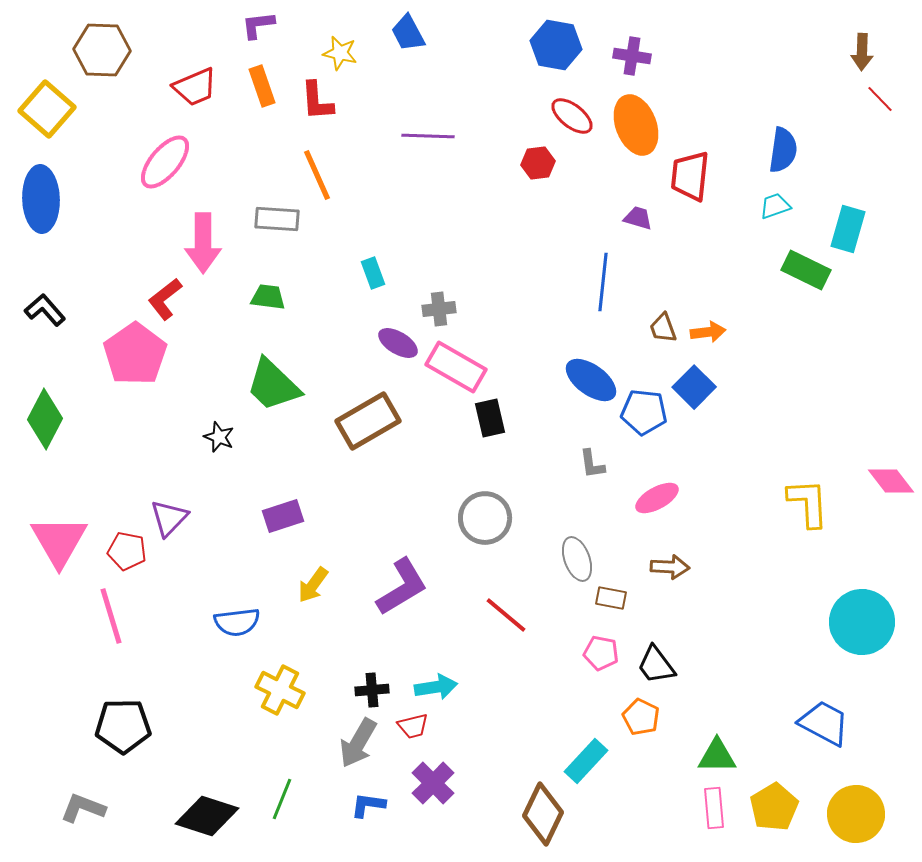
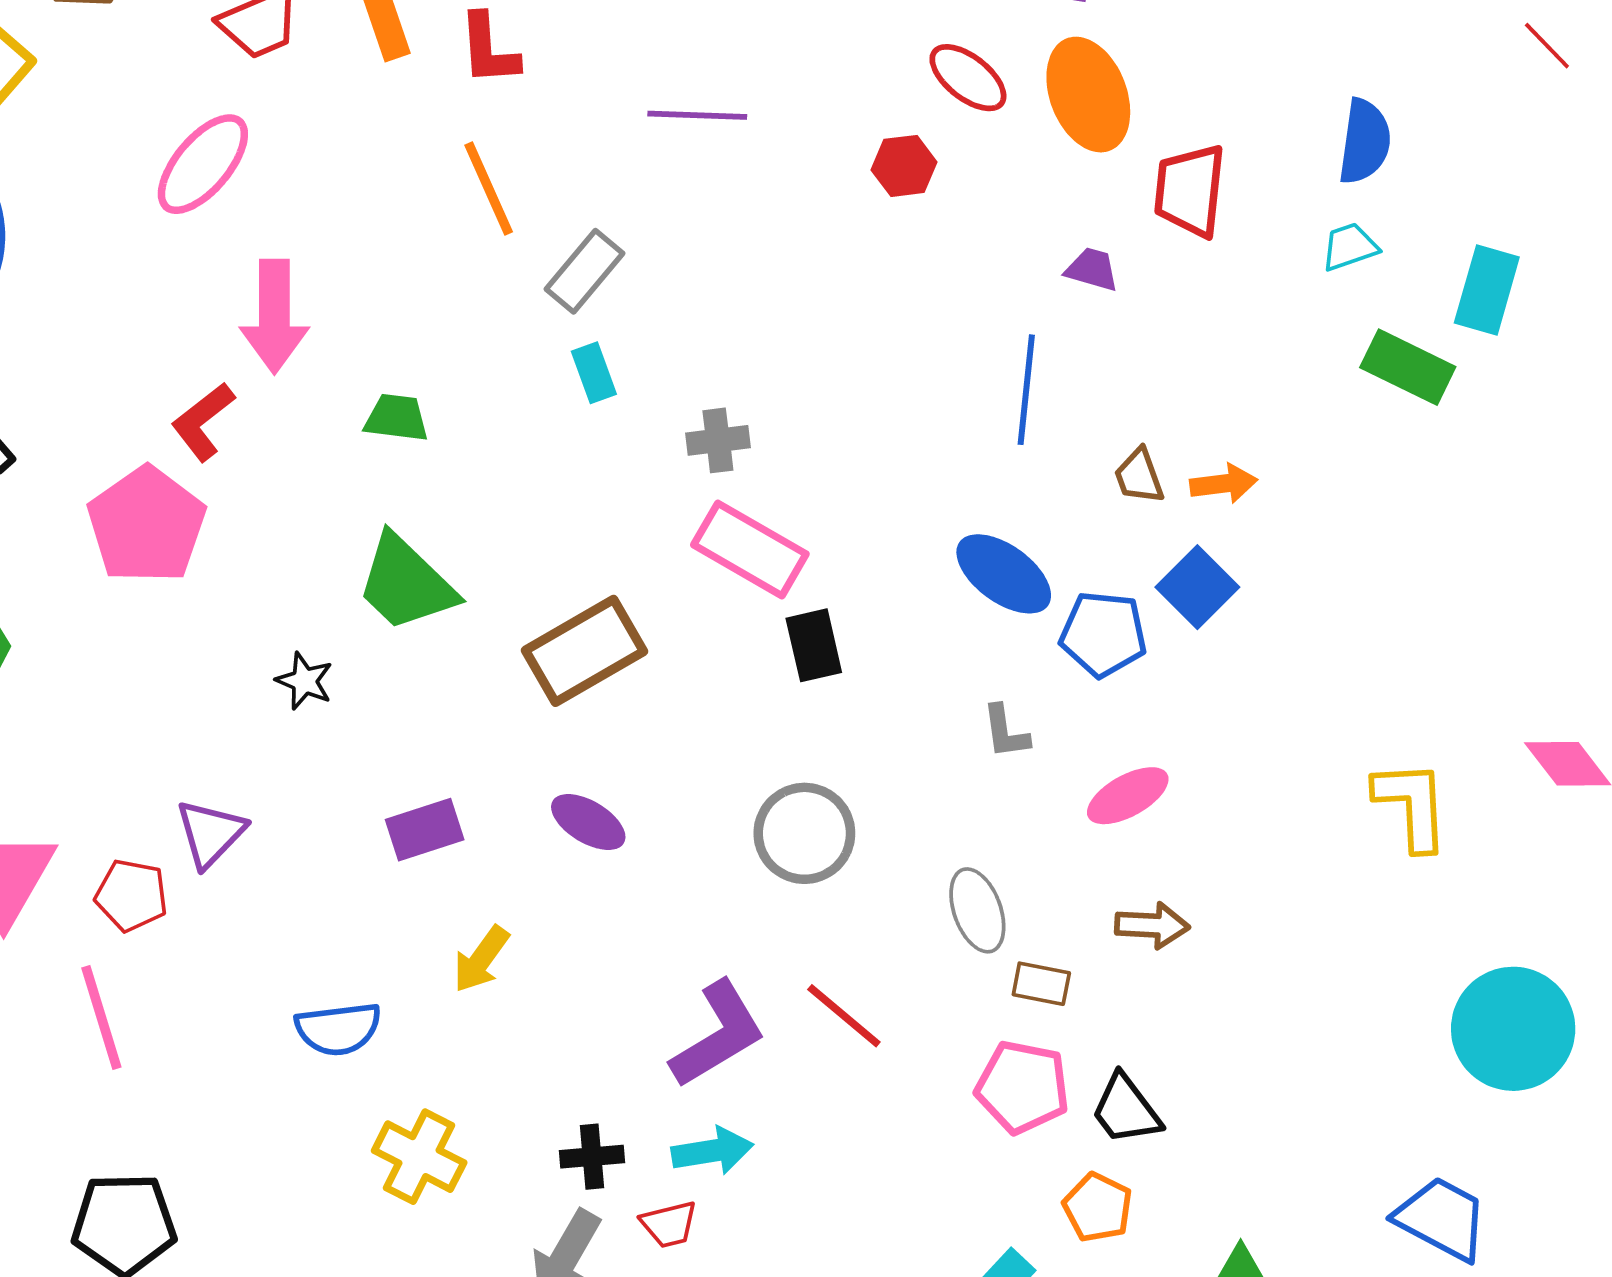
gray rectangle: (277, 219) -> (585, 271), moved, turned -54
purple ellipse: (398, 343) -> (588, 822), moved
purple L-shape: (402, 587) -> (718, 1034), moved
pink pentagon: (601, 653) -> (1022, 1087), size x1.4

